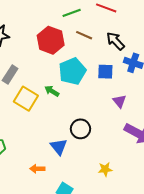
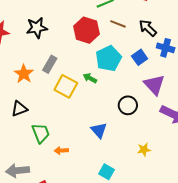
blue square: (105, 72) -> (140, 57), turned -35
purple triangle: (120, 101) -> (154, 85), size x1.6
black circle: (80, 129) -> (128, 105), moved
orange arrow: (37, 169) -> (61, 151), moved

